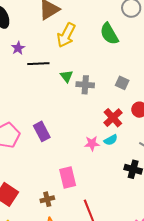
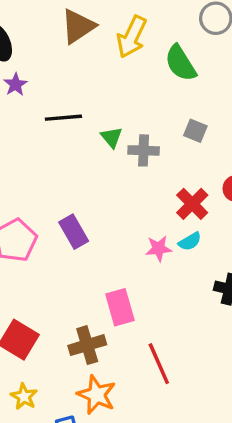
yellow arrow: (66, 35) -> (132, 37), moved
purple star: (18, 48) -> (15, 84), moved
gray square: (122, 83) -> (195, 131), moved
brown cross: (47, 199) -> (87, 345), size x1.5

